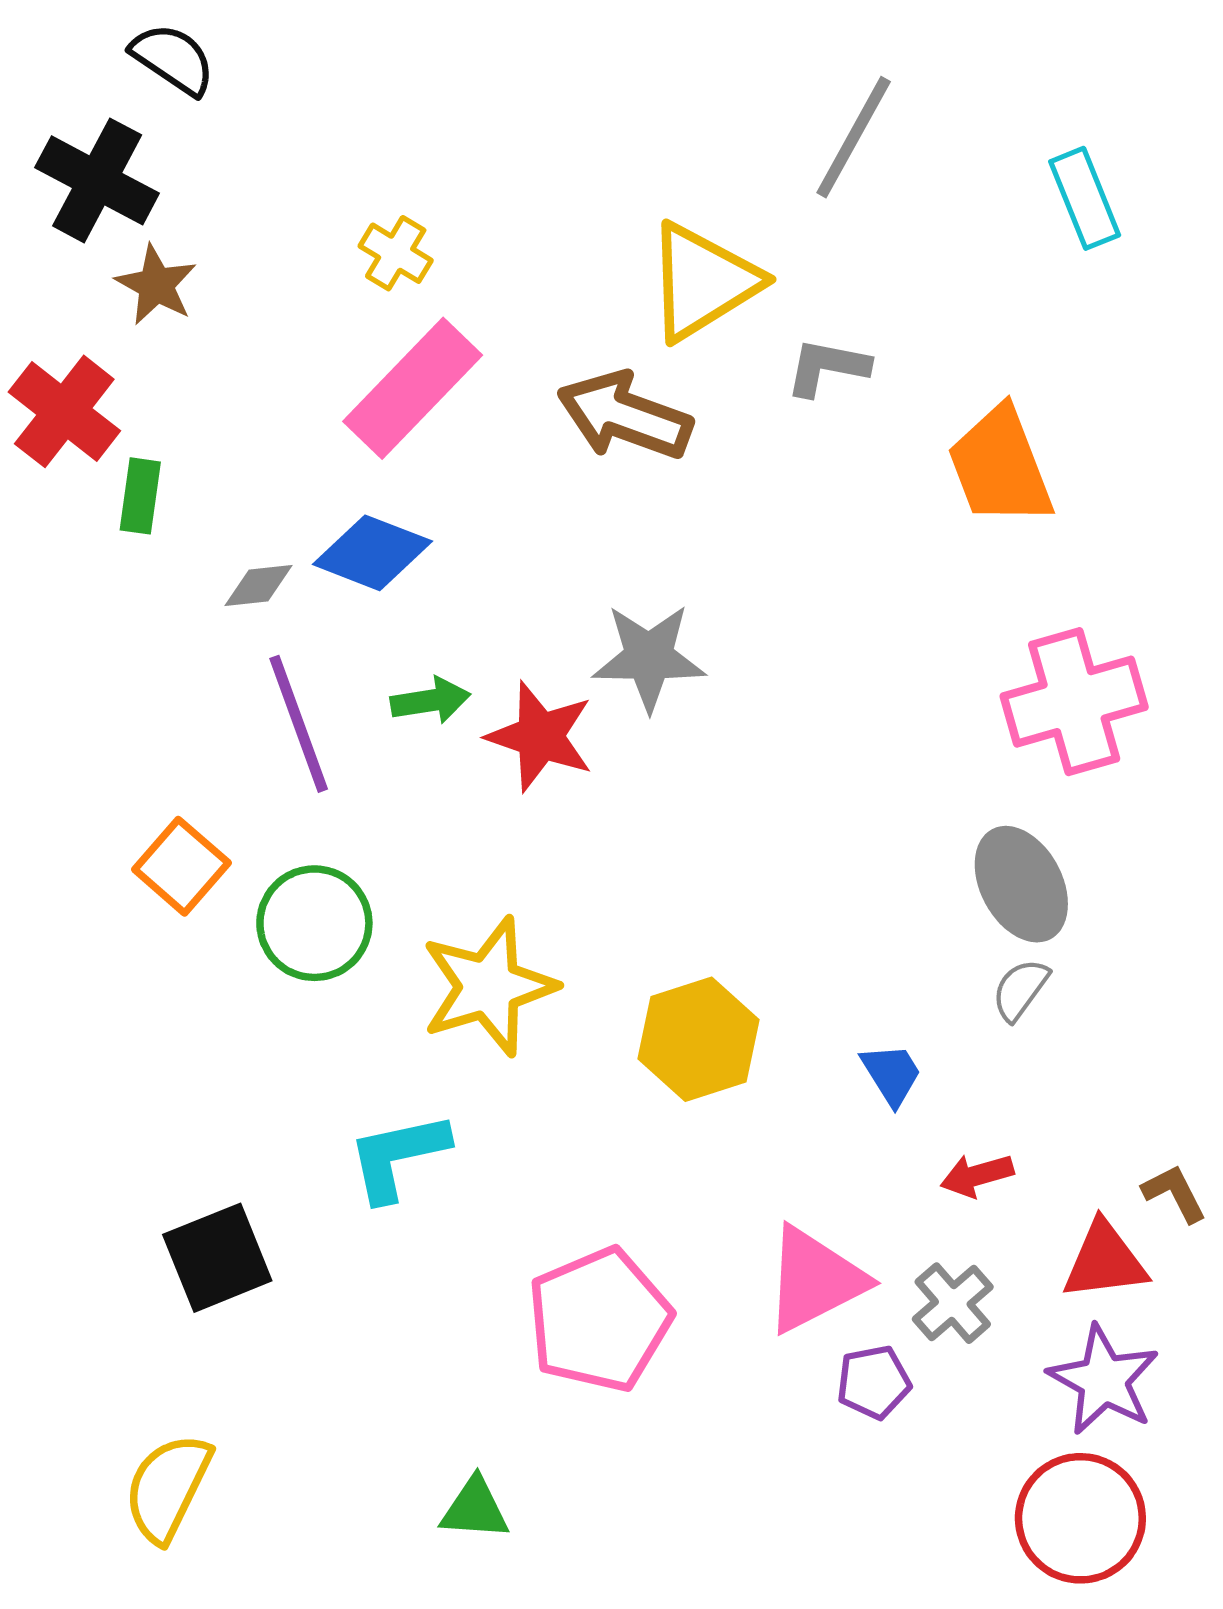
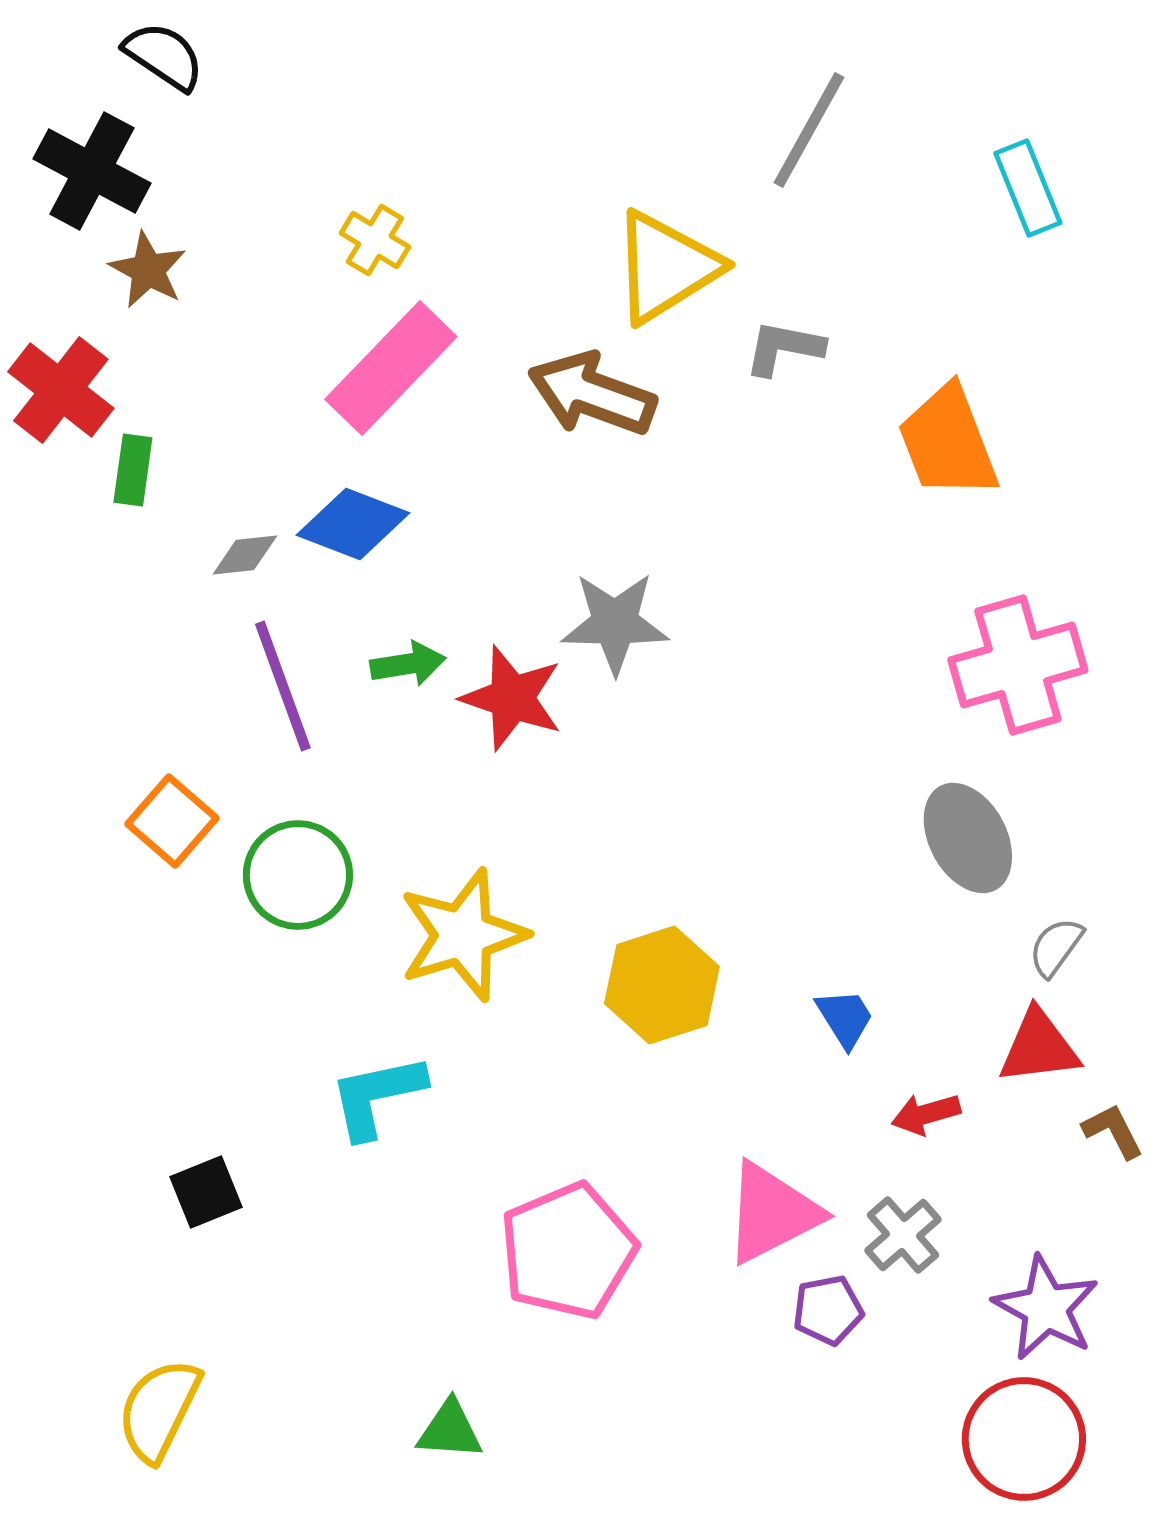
gray semicircle: (1020, 990) -> (1056, 947), moved
black square: (217, 1258) -> (206, 1192), size x0.7
red triangle: (1105, 1261) -> (1039, 1047), moved

